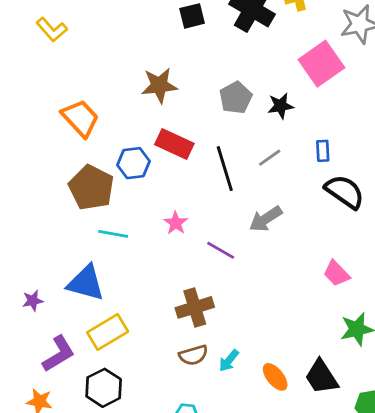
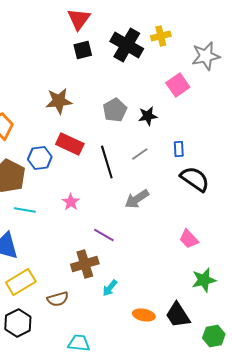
pink square: (321, 64) -> (178, 85), size x0.7
purple line: (221, 250) -> (104, 235), moved
brown semicircle: (193, 355) -> (58, 299), moved
cyan arrow: (229, 361) -> (110, 288), moved
orange ellipse: (275, 377) -> (144, 315), turned -40

